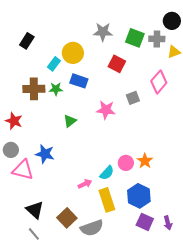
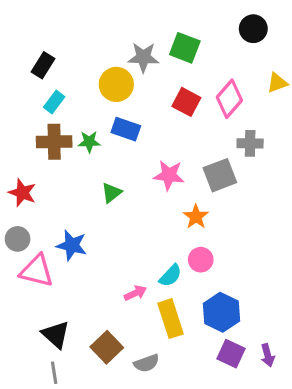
black circle: (172, 21) -> (253, 29), moved
gray star: (103, 32) -> (143, 57), moved
green square: (135, 38) -> (185, 48), moved
gray cross: (157, 39) -> (250, 143), moved
cyan rectangle: (54, 64) -> (54, 102), moved
pink diamond: (159, 82) -> (229, 99), moved
gray square: (133, 98) -> (220, 175), moved, size x1.5
orange star: (145, 161) -> (196, 217), moved
gray semicircle: (92, 228) -> (147, 363), size x0.7
gray line: (34, 234) -> (54, 373), turned 32

